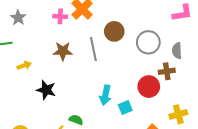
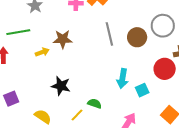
brown circle: (114, 31) -> (137, 37), moved
brown star: (63, 51) -> (63, 39), moved
black star: (46, 90) -> (61, 86), moved

